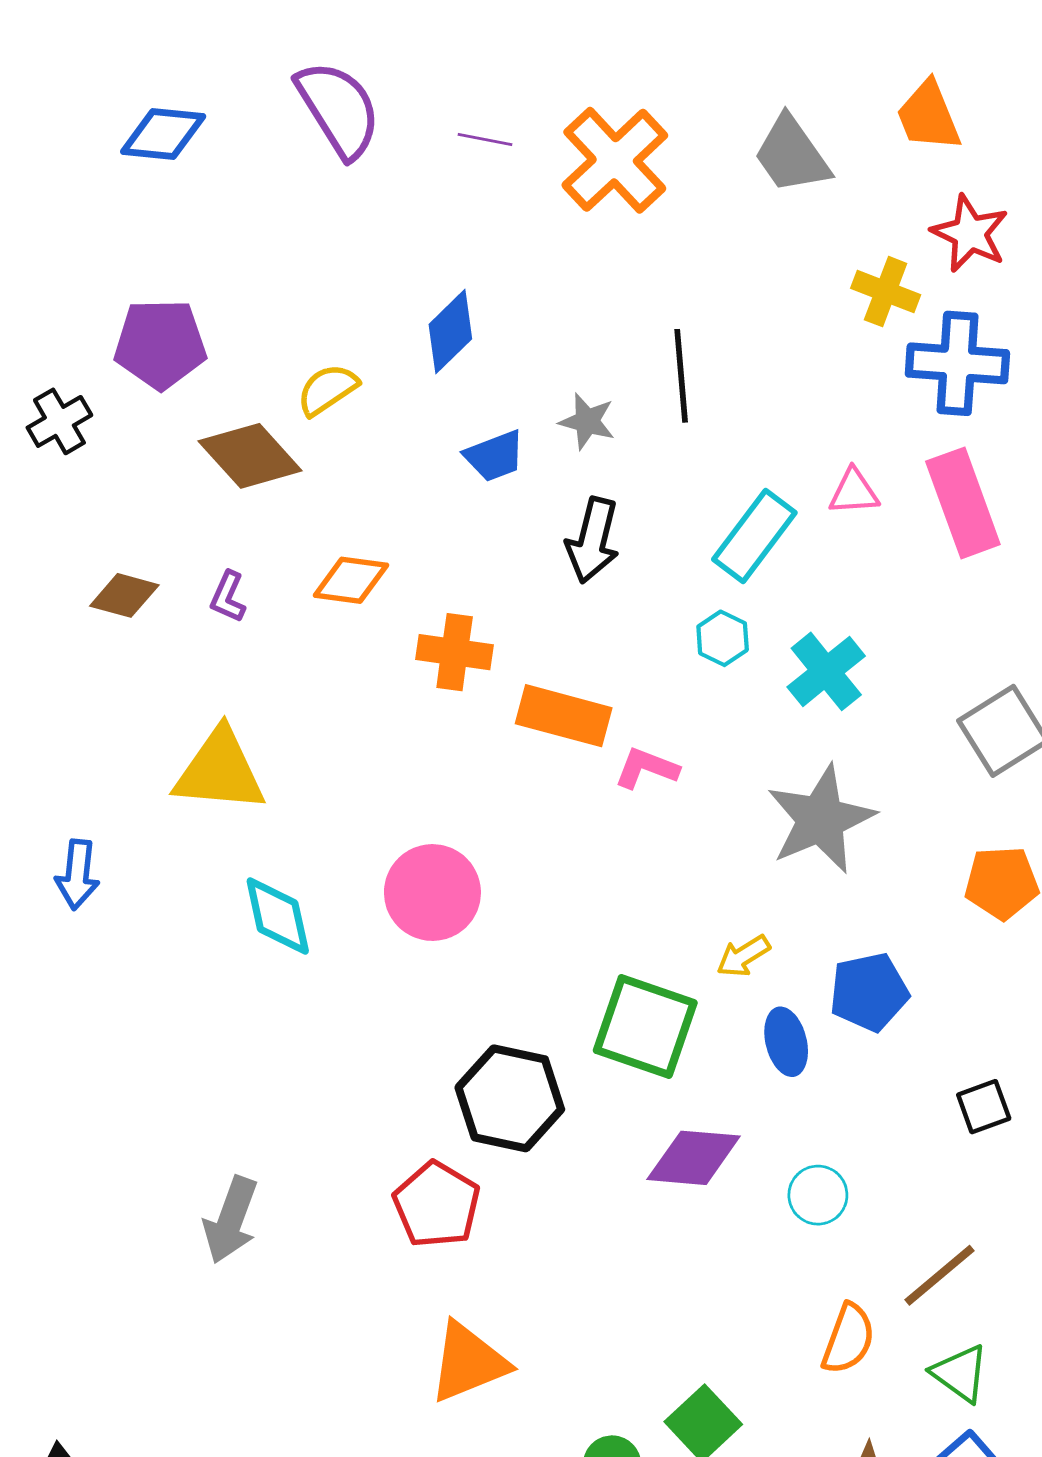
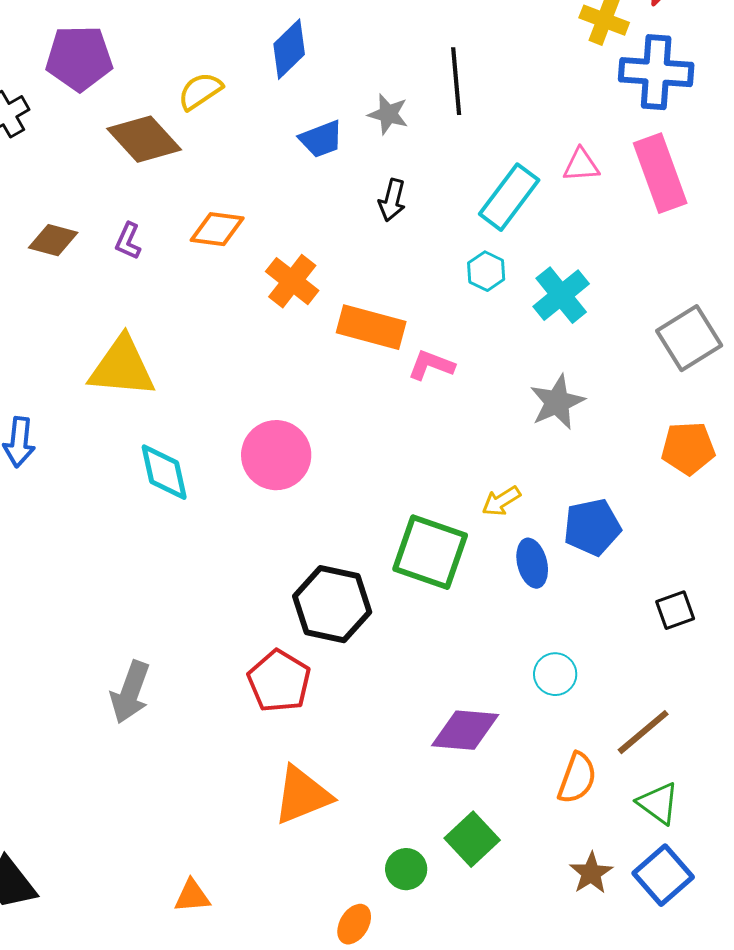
black arrow: (593, 540) -> (392, 200), size x0.7
orange cross: (455, 652) -> (292, 281), turned 30
gray star: (821, 819) -> (557, 402), size x0.7
purple diamond: (694, 1158) -> (465, 730), moved

